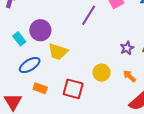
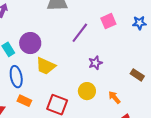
purple star: (127, 48) -> (95, 63), moved
blue ellipse: (30, 65) -> (16, 77), turned -75

